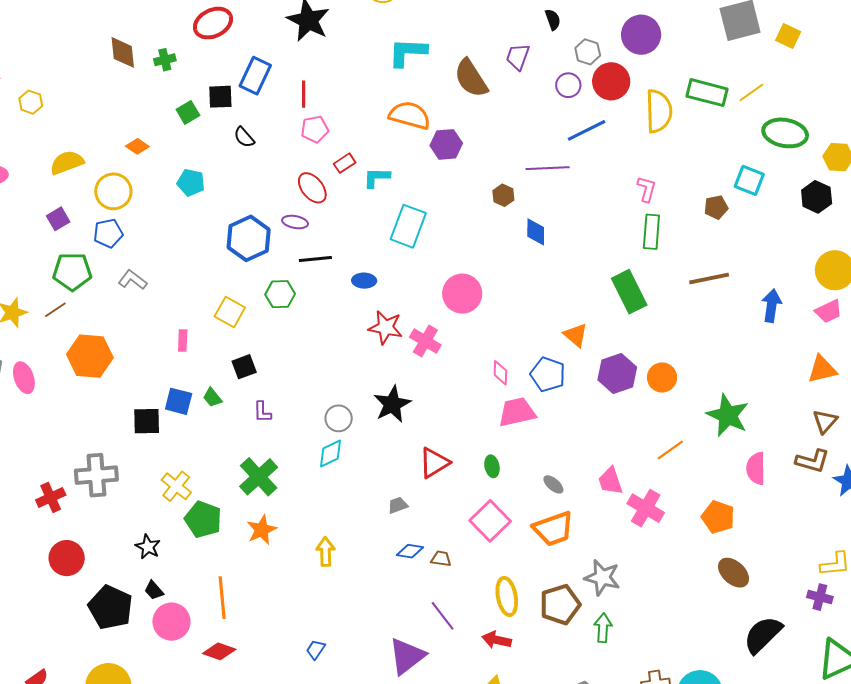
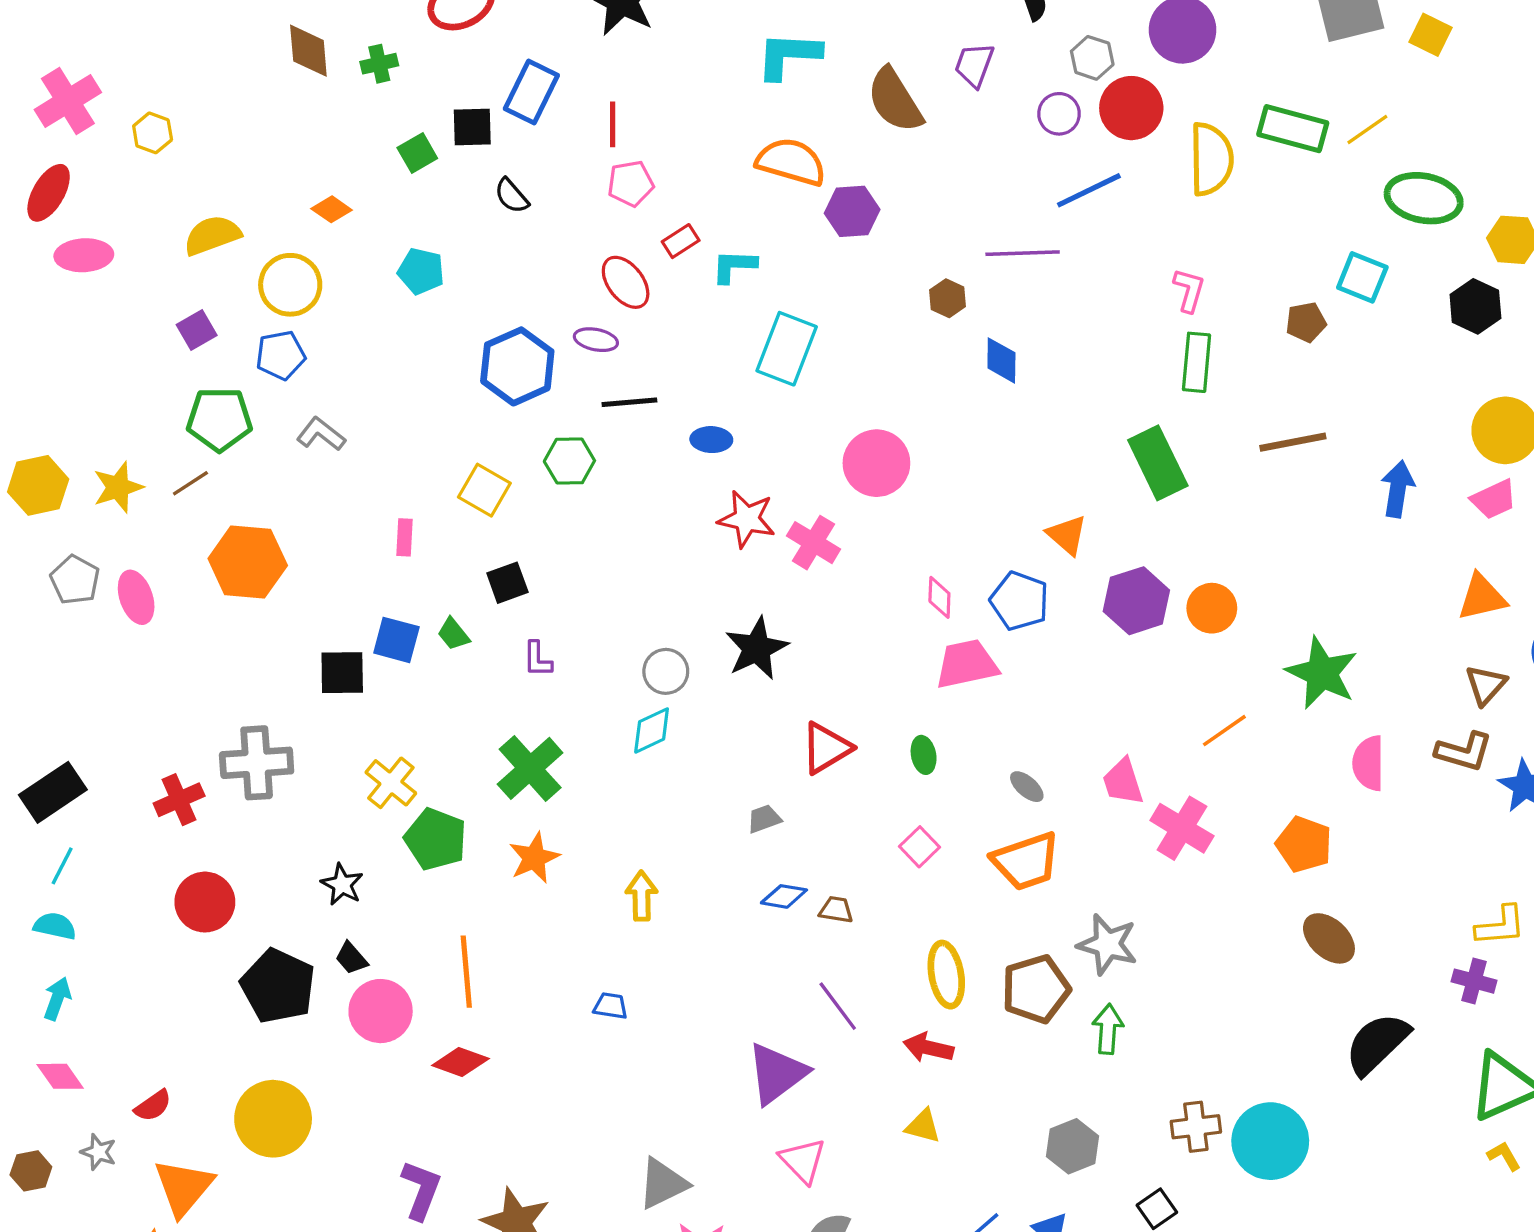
pink square: (490, 521) -> (919, 847), size x0.6
blue trapezoid: (316, 649) -> (611, 1006), moved, turned 65

